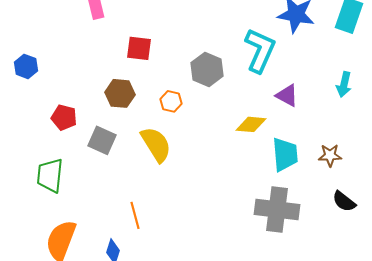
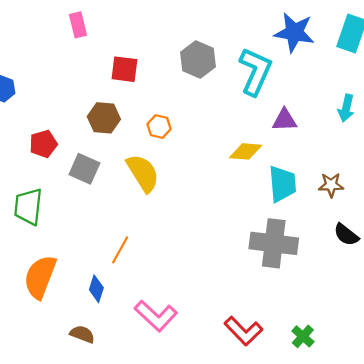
gray hexagon: (207, 69) -> (198, 59), moved
purple triangle: (287, 95) -> (285, 120), turned -30
red pentagon: (64, 117) -> (43, 144), turned -30
orange line: (135, 215) -> (120, 250), turned 44

